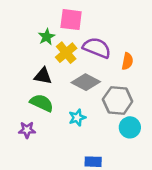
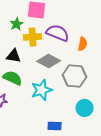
yellow cross: (66, 53) -> (33, 37), turned 36
cyan star: (77, 118) -> (42, 90), size x1.5
cyan circle: (130, 127) -> (85, 108), moved

